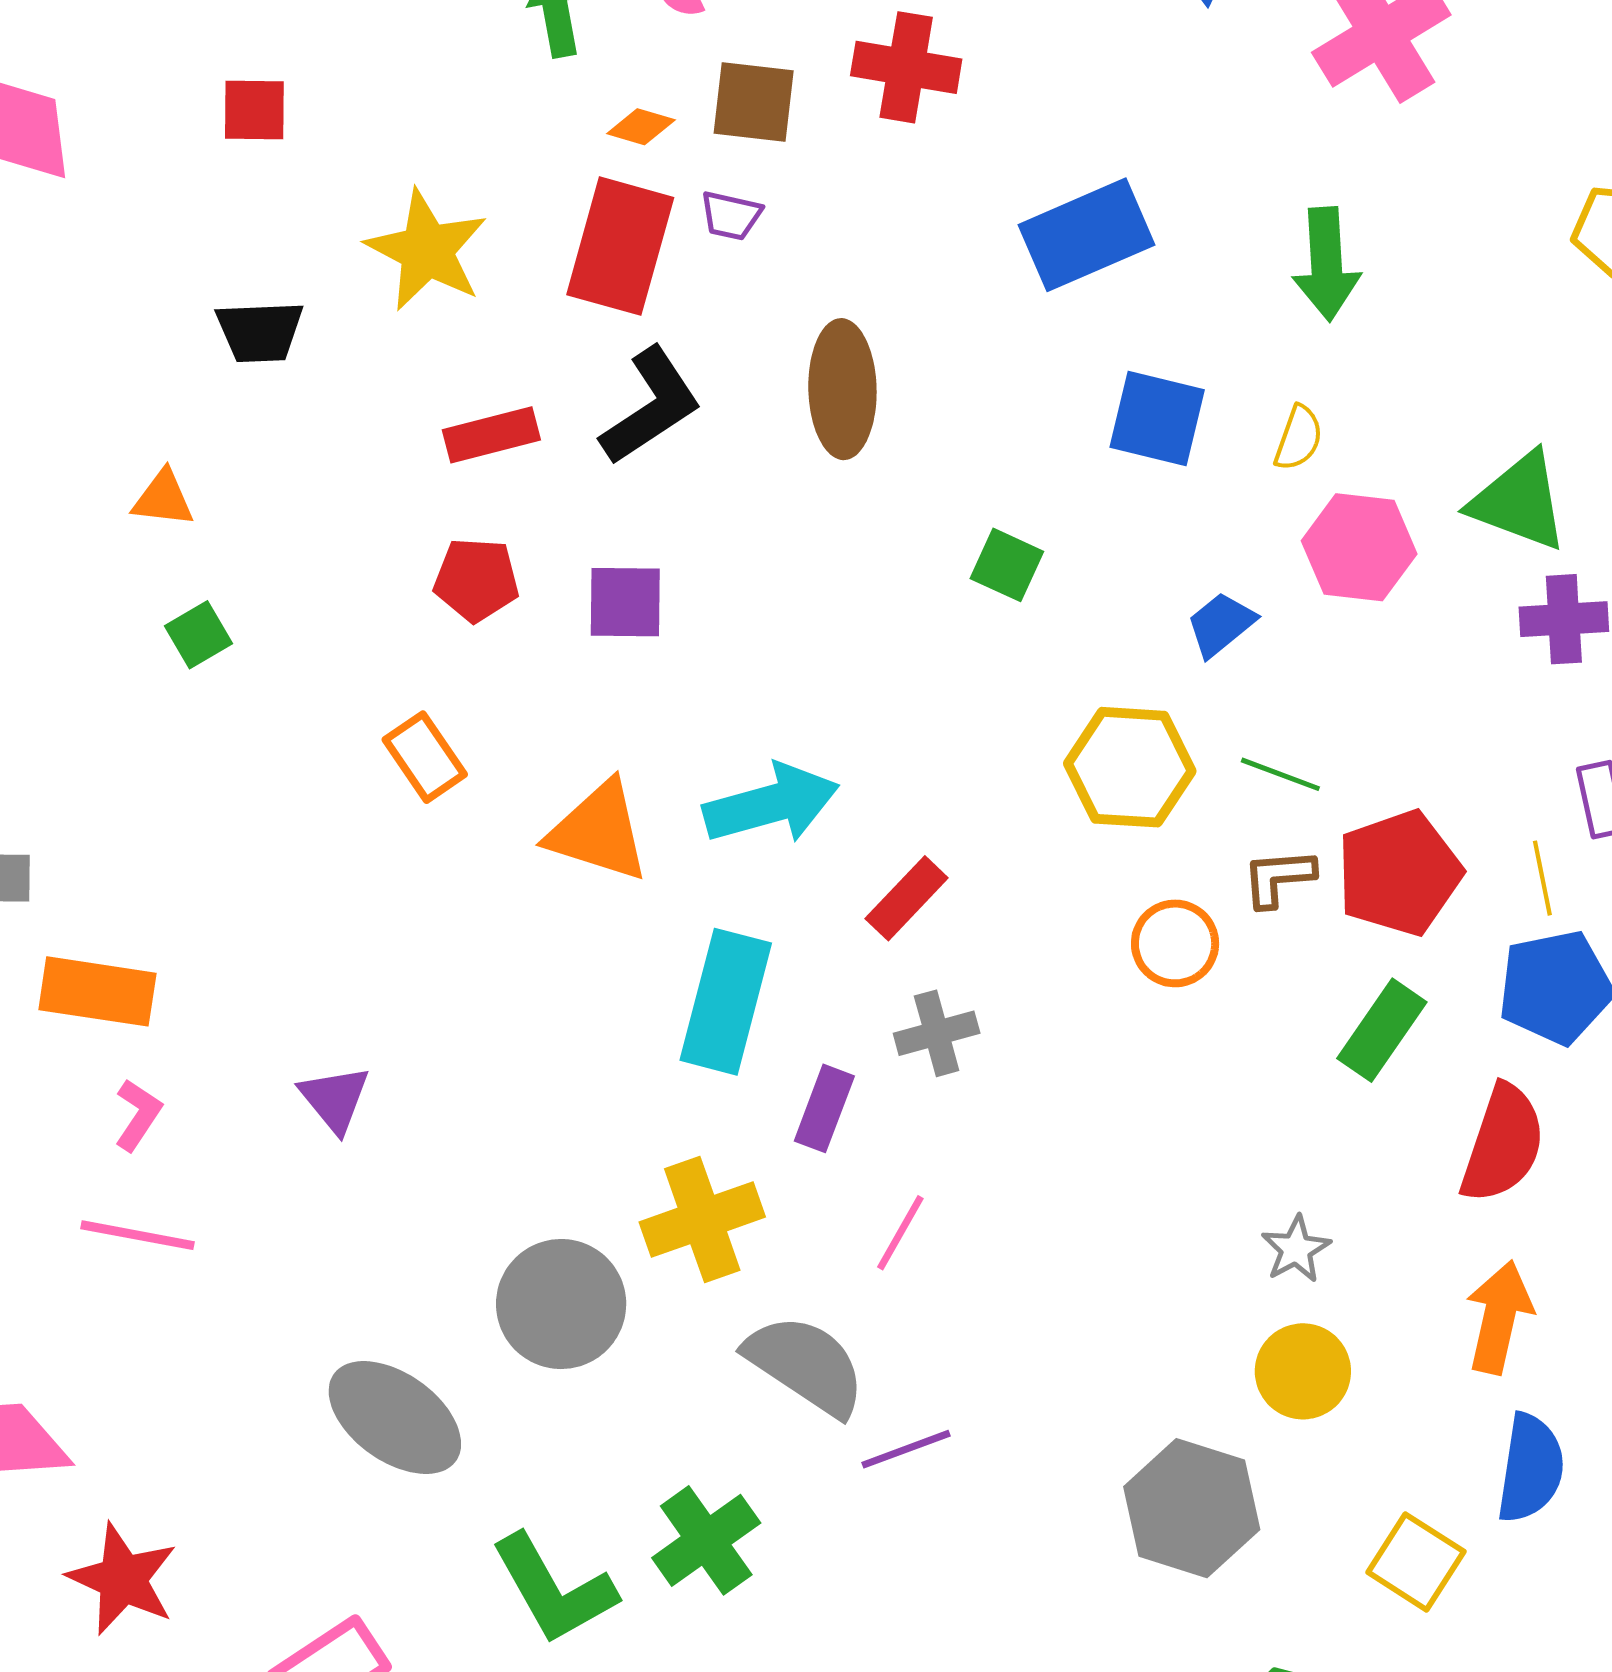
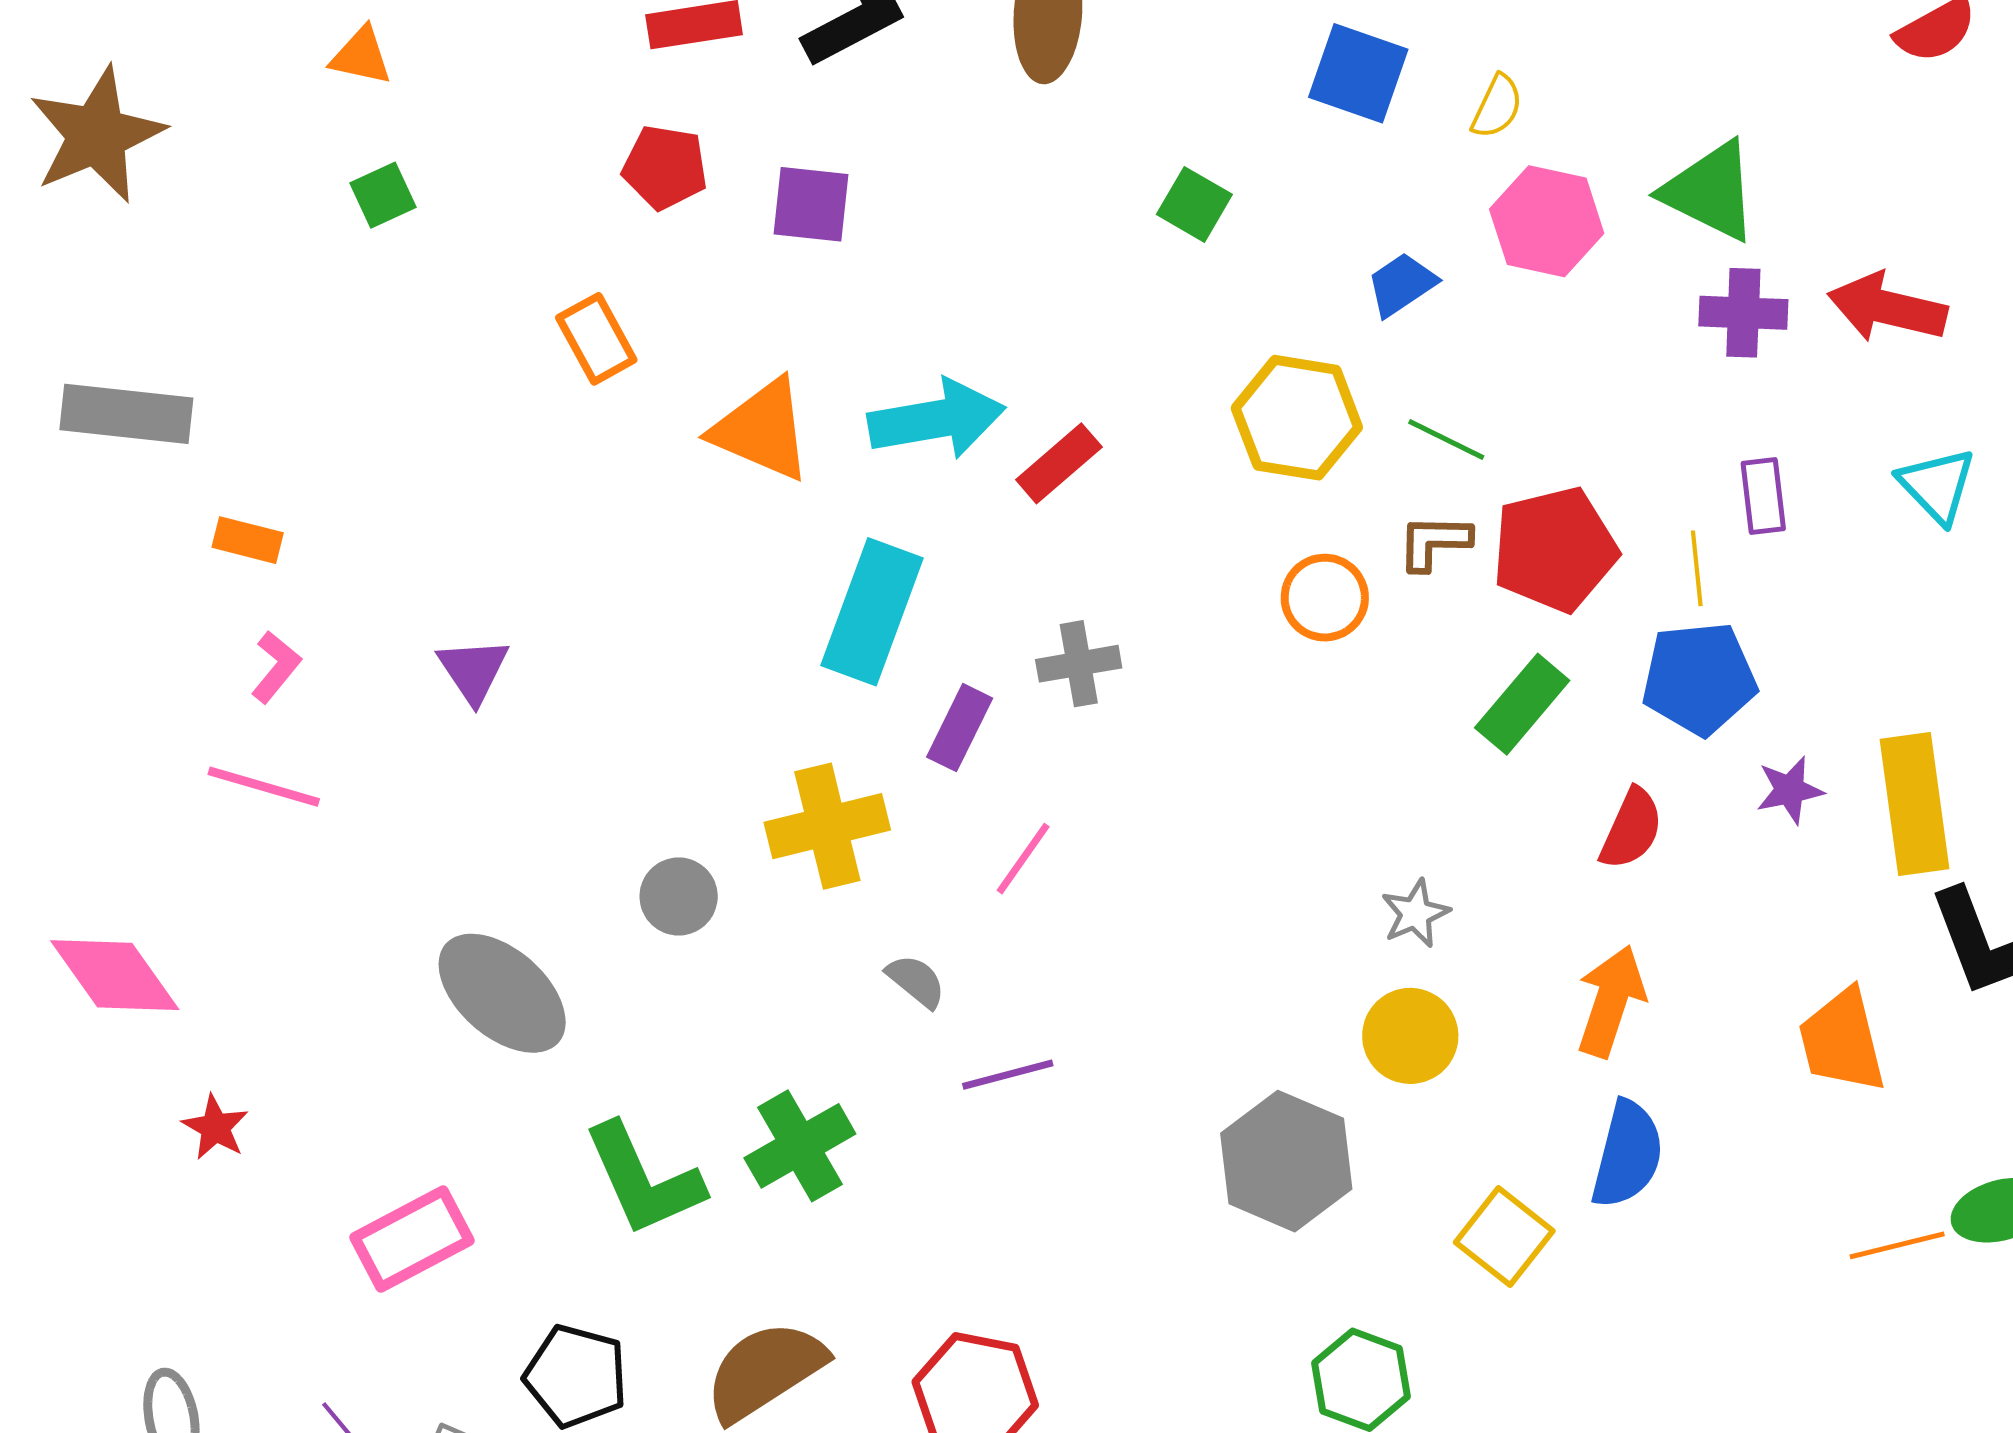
red rectangle: (907, 898) -> (1059, 463), moved
orange rectangle: (97, 991) -> (248, 540), size x0.6
red semicircle: (1503, 1144) -> (1631, 829), size x0.7
gray circle: (561, 1304) -> (679, 896), size x0.6
gray semicircle: (806, 1365) -> (916, 981), size x0.5
red star: (123, 1579) -> (215, 1127), size x0.6

